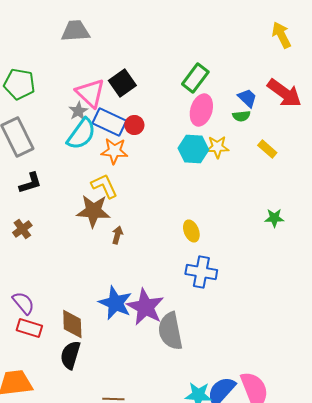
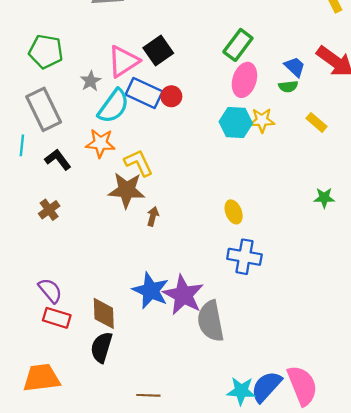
pink triangle: (90, 93) -> (123, 61), turned 44
gray star: (78, 111) -> (91, 81), moved
orange star: (114, 151) -> (100, 143), moved
black L-shape: (30, 183) -> (58, 160), turned -110

